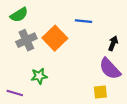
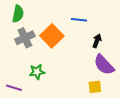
green semicircle: (19, 15) -> (18, 14), turned -48
black arrow: (113, 43) -> (97, 41), moved

